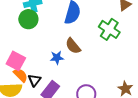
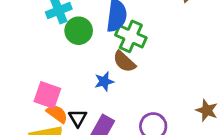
green circle: (28, 19) -> (79, 31), moved
green cross: (109, 29) -> (131, 36), moved

